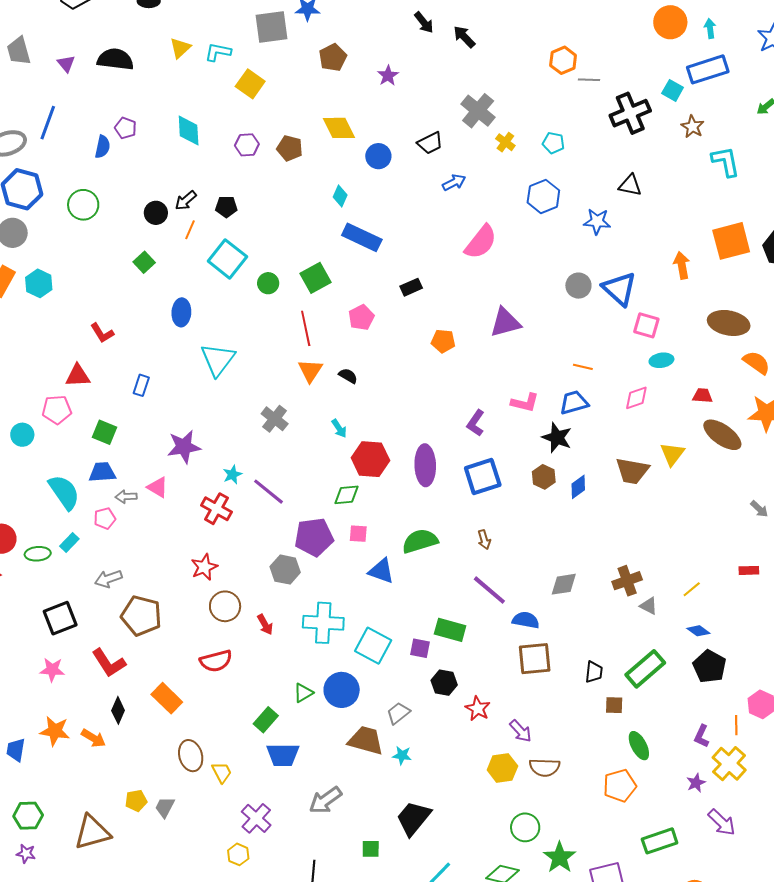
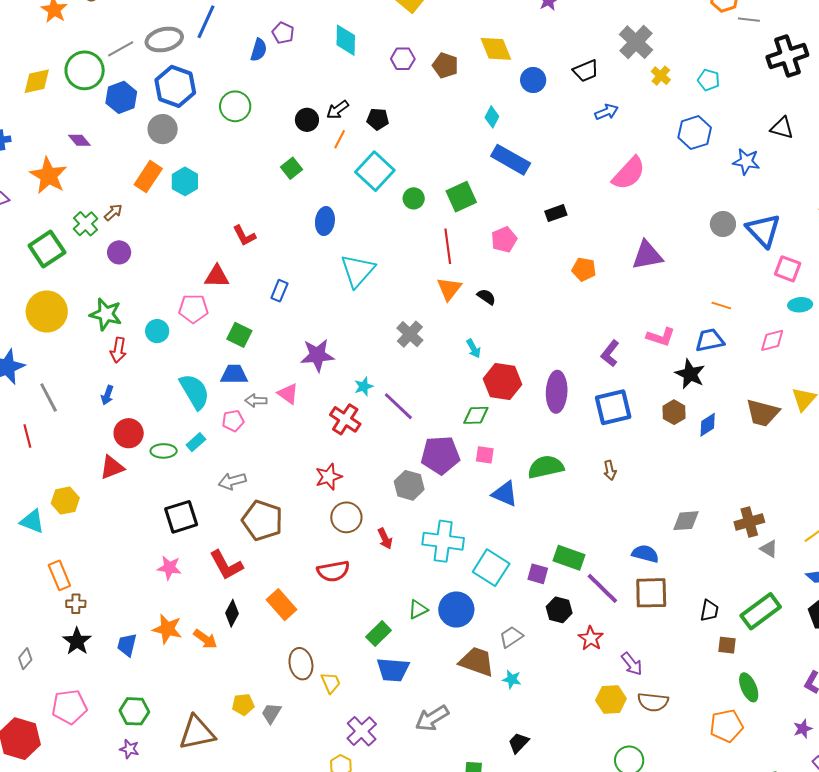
purple line: (489, 590) -> (602, 588), moved
black trapezoid: (413, 818) -> (518, 743), size x0.6

